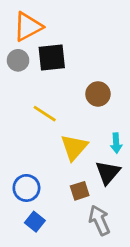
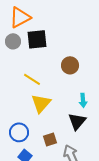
yellow triangle: (74, 147) -> (41, 103), moved
brown square: (80, 191) -> (50, 139), moved

